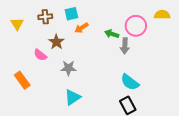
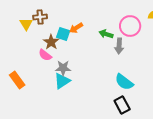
cyan square: (71, 14) -> (63, 34), moved, turned 32
yellow triangle: (17, 24) -> (26, 24), moved
pink semicircle: (40, 55) -> (45, 55), moved
cyan triangle: (72, 97) -> (62, 81), moved

